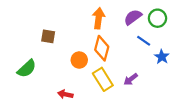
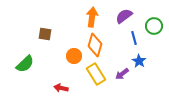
green circle: (157, 18) -> (154, 26), moved
blue line: (144, 41) -> (134, 38), turned 40
blue star: (162, 57) -> (139, 61), moved

